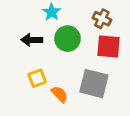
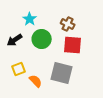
black arrow: (32, 40) -> (15, 40), turned -35

